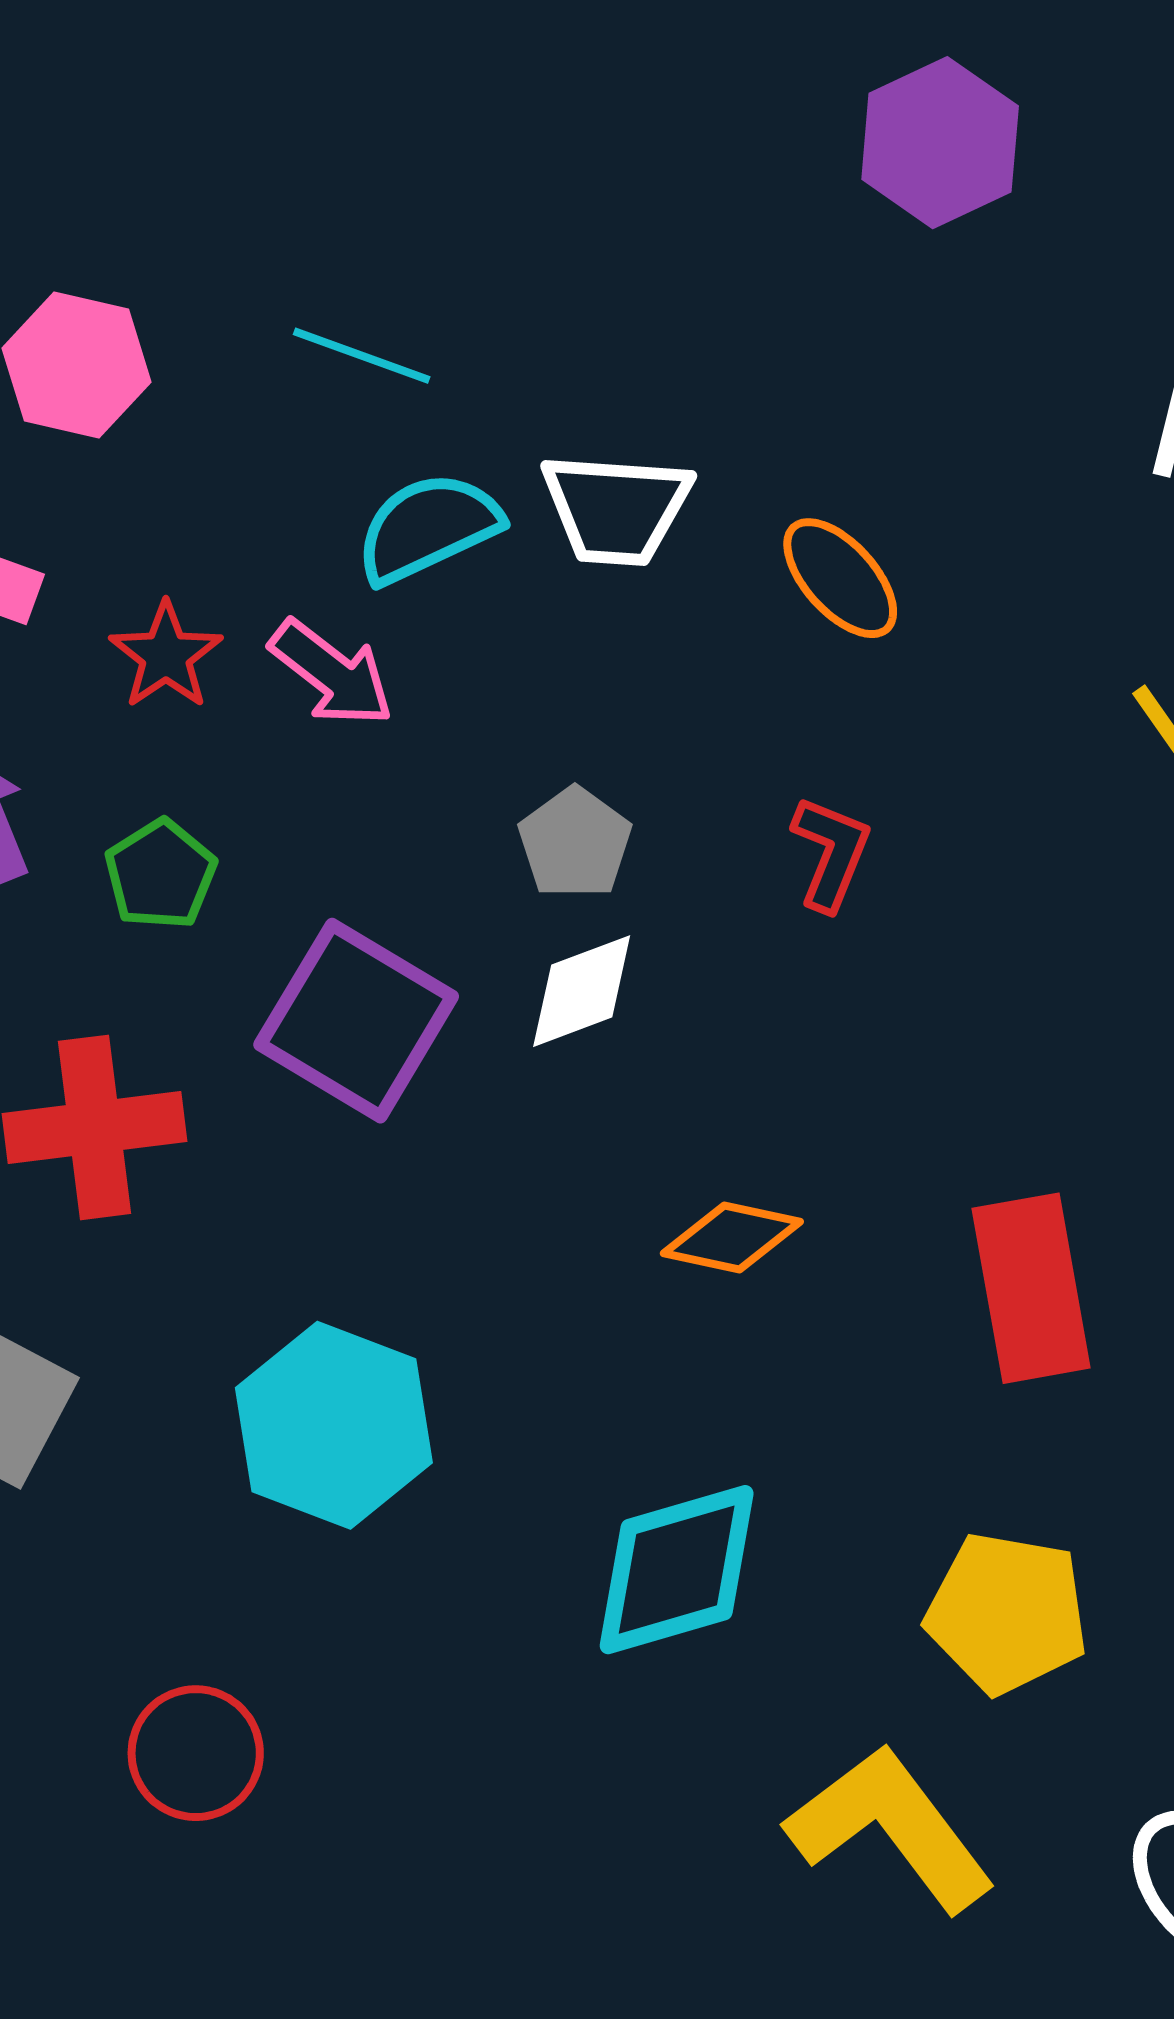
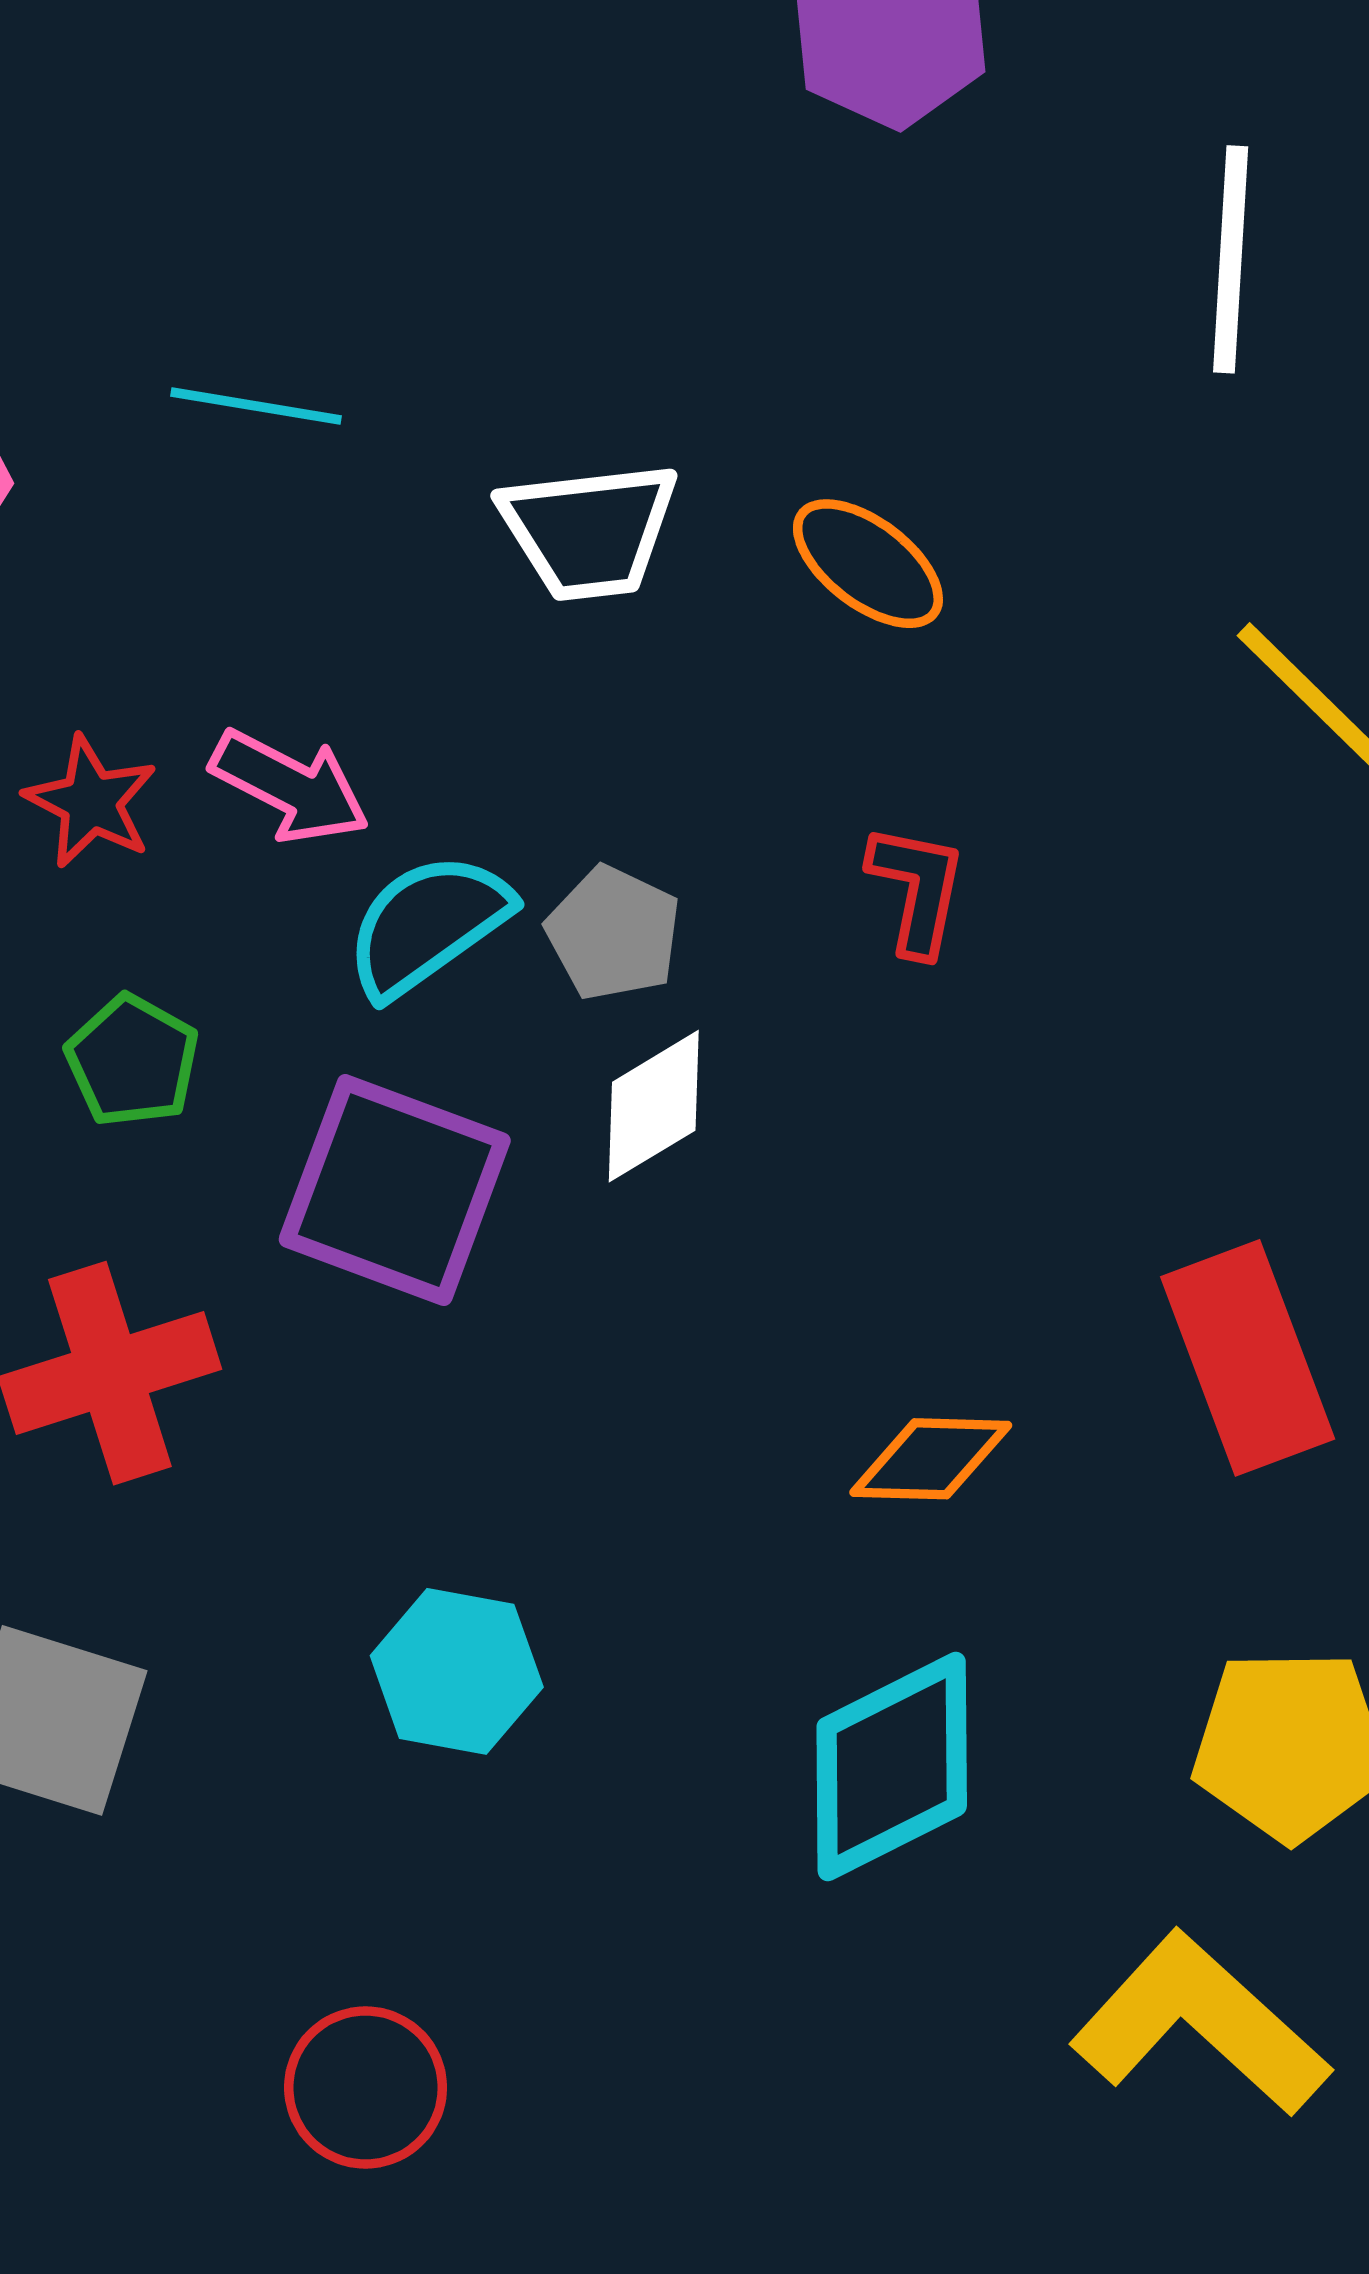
cyan semicircle: (428, 528) -> (427, 925), moved
orange diamond: (732, 1237) -> (931, 1459), moved
cyan hexagon: (334, 1425) -> (457, 1671), size x0.7

